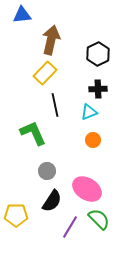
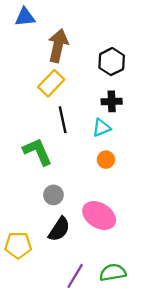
green semicircle: (99, 219) -> (113, 273), moved, turned -55
purple line: (70, 227) -> (75, 276), moved

